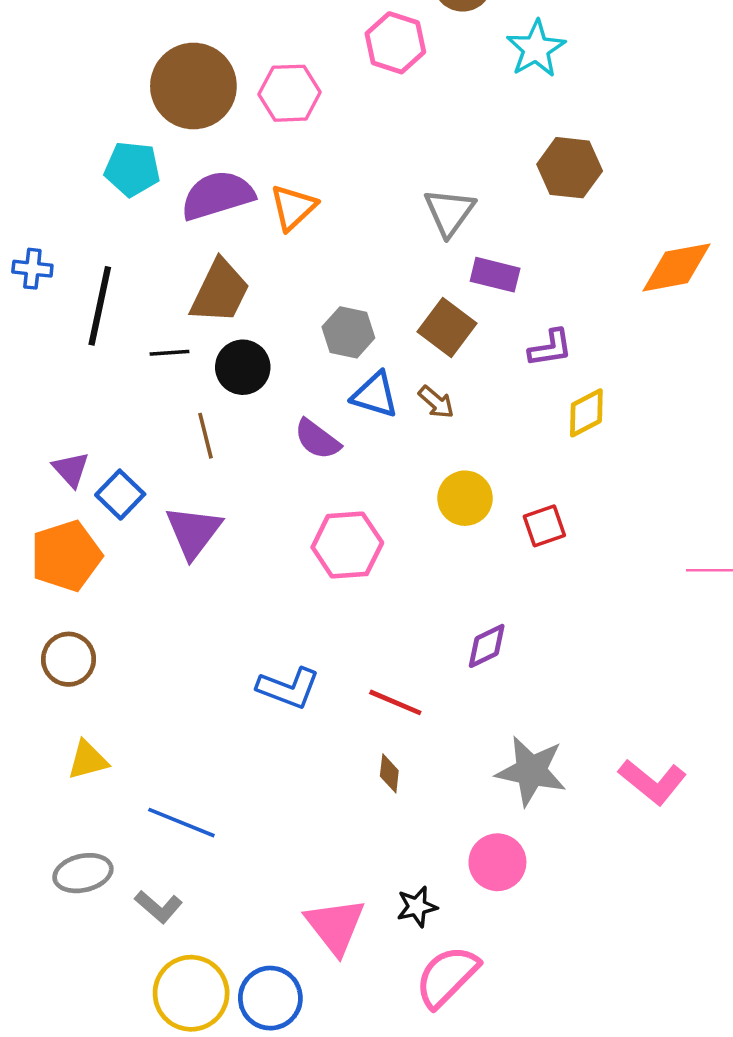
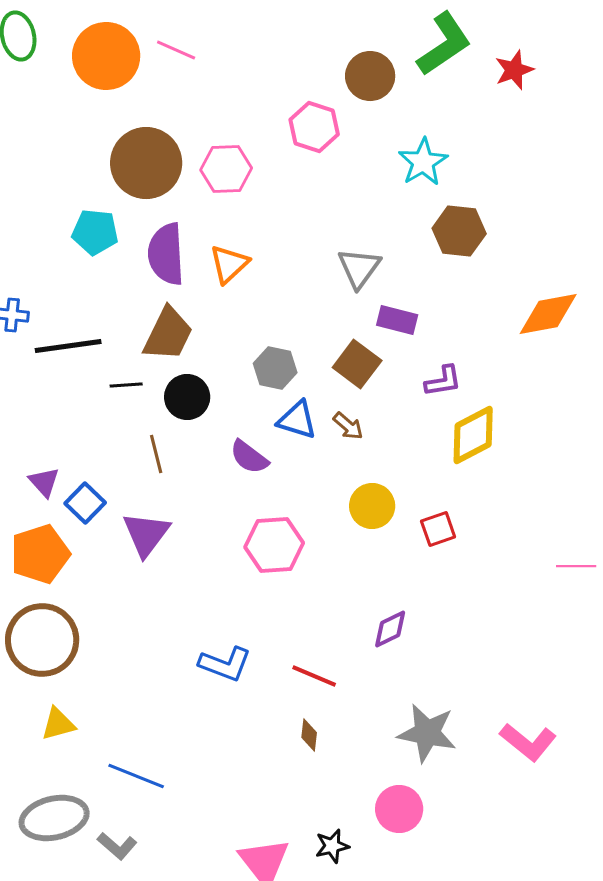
cyan star: (536, 49) -> (423, 162), moved
purple semicircle: (217, 195) -> (166, 254), turned -76
black line: (100, 306) -> (68, 346), turned 70
yellow diamond: (586, 413) -> (473, 435), size x1.4
brown circle: (68, 659) -> (42, 640), size x1.6
gray ellipse: (83, 873) -> (54, 818), size x1.4

